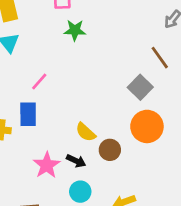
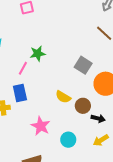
green star: (75, 30) -> (38, 54), moved
gray square: (140, 87) -> (83, 65), moved
black arrow: (76, 161) -> (98, 118), moved

